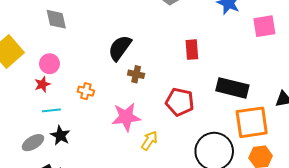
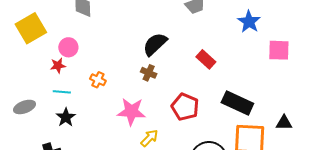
black semicircle: (120, 48) -> (155, 44), moved
red rectangle: (192, 50) -> (206, 59), turned -54
gray ellipse: (33, 143) -> (24, 107), moved

